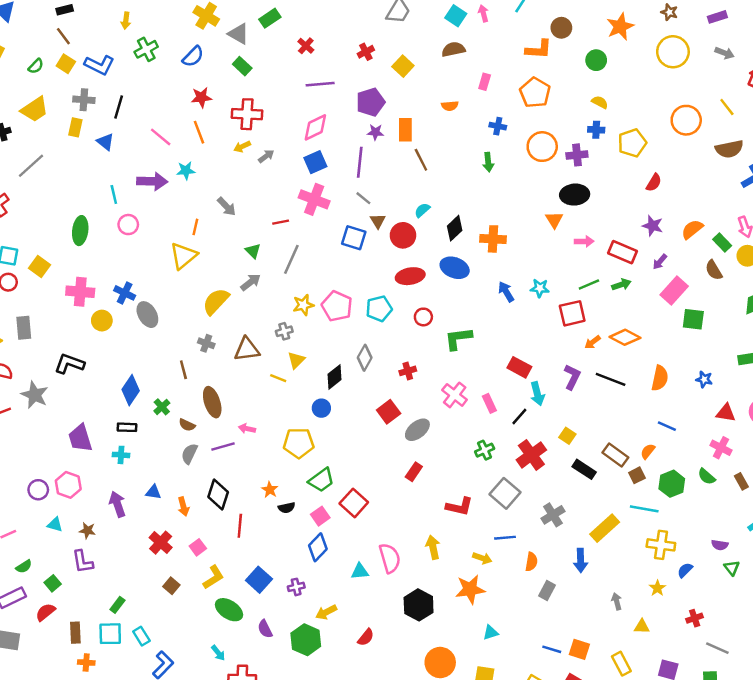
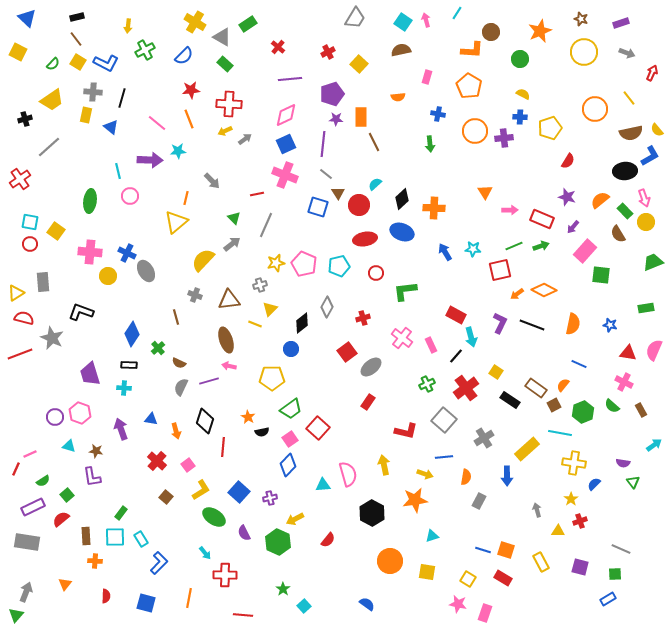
black ellipse: (575, 195) -> (625, 171), moved
brown ellipse: (212, 402) -> (226, 340), moved
red cross: (695, 618) -> (580, 521), moved

